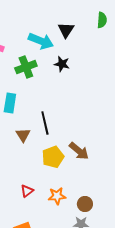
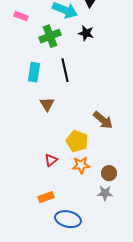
black line: (45, 123) -> (65, 70), moved
yellow pentagon: (53, 157) -> (77, 141), moved, turned -30

